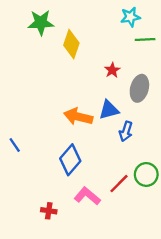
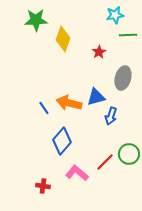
red star: (112, 70) -> (99, 52), moved
blue line: (15, 145) -> (44, 108), moved

